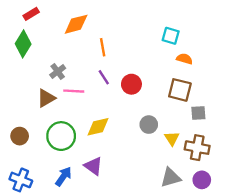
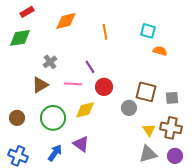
green diamond: (23, 44) -> (20, 38), turned 50
orange line: (103, 47) -> (105, 32), moved
red circle: (131, 84) -> (104, 87), moved
brown square: (180, 90) -> (146, 92), moved
pink line: (74, 91) -> (73, 84), moved
yellow triangle: (172, 138) -> (149, 130), moved

